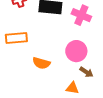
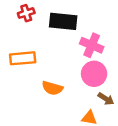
pink cross: (81, 15) -> (92, 45), moved

